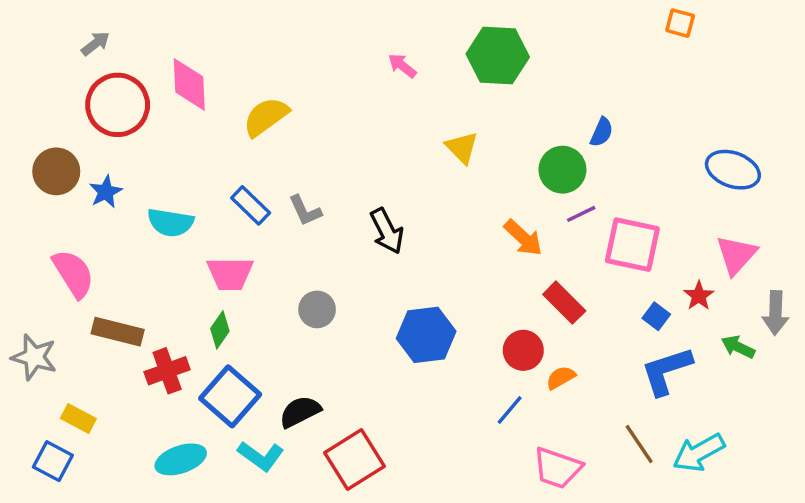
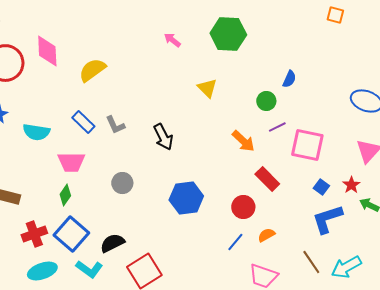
green circle: (562, 170) -> (266, 101), size x0.7
red star: (699, 296) -> (351, 185), moved
red cross: (167, 371) -> (34, 234), moved
orange semicircle: (561, 378) -> (266, 235), moved

